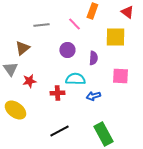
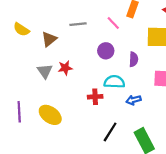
brown triangle: (22, 48) -> (49, 39), moved
red star: (29, 81) -> (65, 68), moved
black line: (59, 131) -> (110, 132), moved, turned -30

